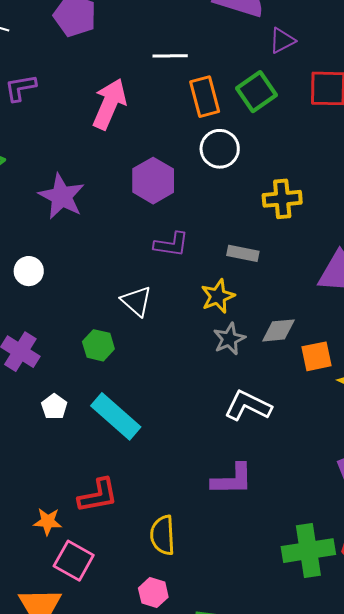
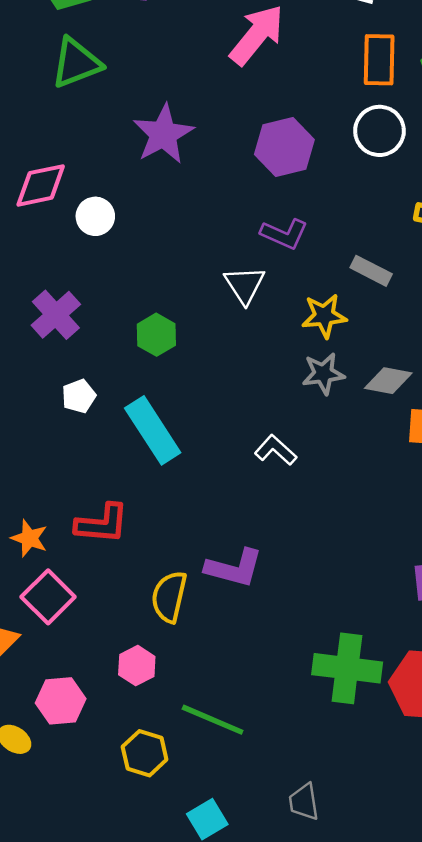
white triangle: (136, 301) -> (245, 285), moved
white L-shape: (248, 406) -> (276, 450), moved, size x0.7
purple L-shape: (232, 479) -> (234, 568), moved

